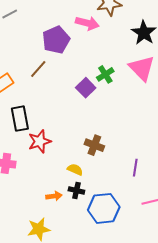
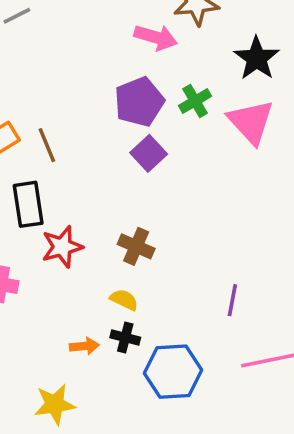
purple pentagon: (56, 40) -> (139, 102), moved
brown line: (38, 69) -> (47, 145), moved, turned -66
green cross: (105, 74) -> (195, 101), moved
brown cross: (94, 145) -> (136, 246), moved

